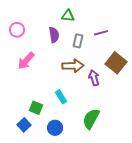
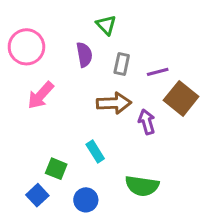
green triangle: (68, 16) -> (106, 25), turned 40
pink circle: (17, 30) -> (26, 47), size x1.5
purple line: (101, 33) -> (158, 72), moved
green semicircle: (91, 119) -> (142, 186), turned -110

